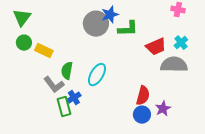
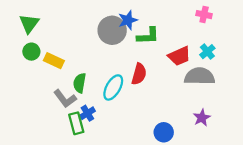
red semicircle: (143, 96) -> (139, 74), moved
purple star: (163, 109) -> (202, 118), moved

